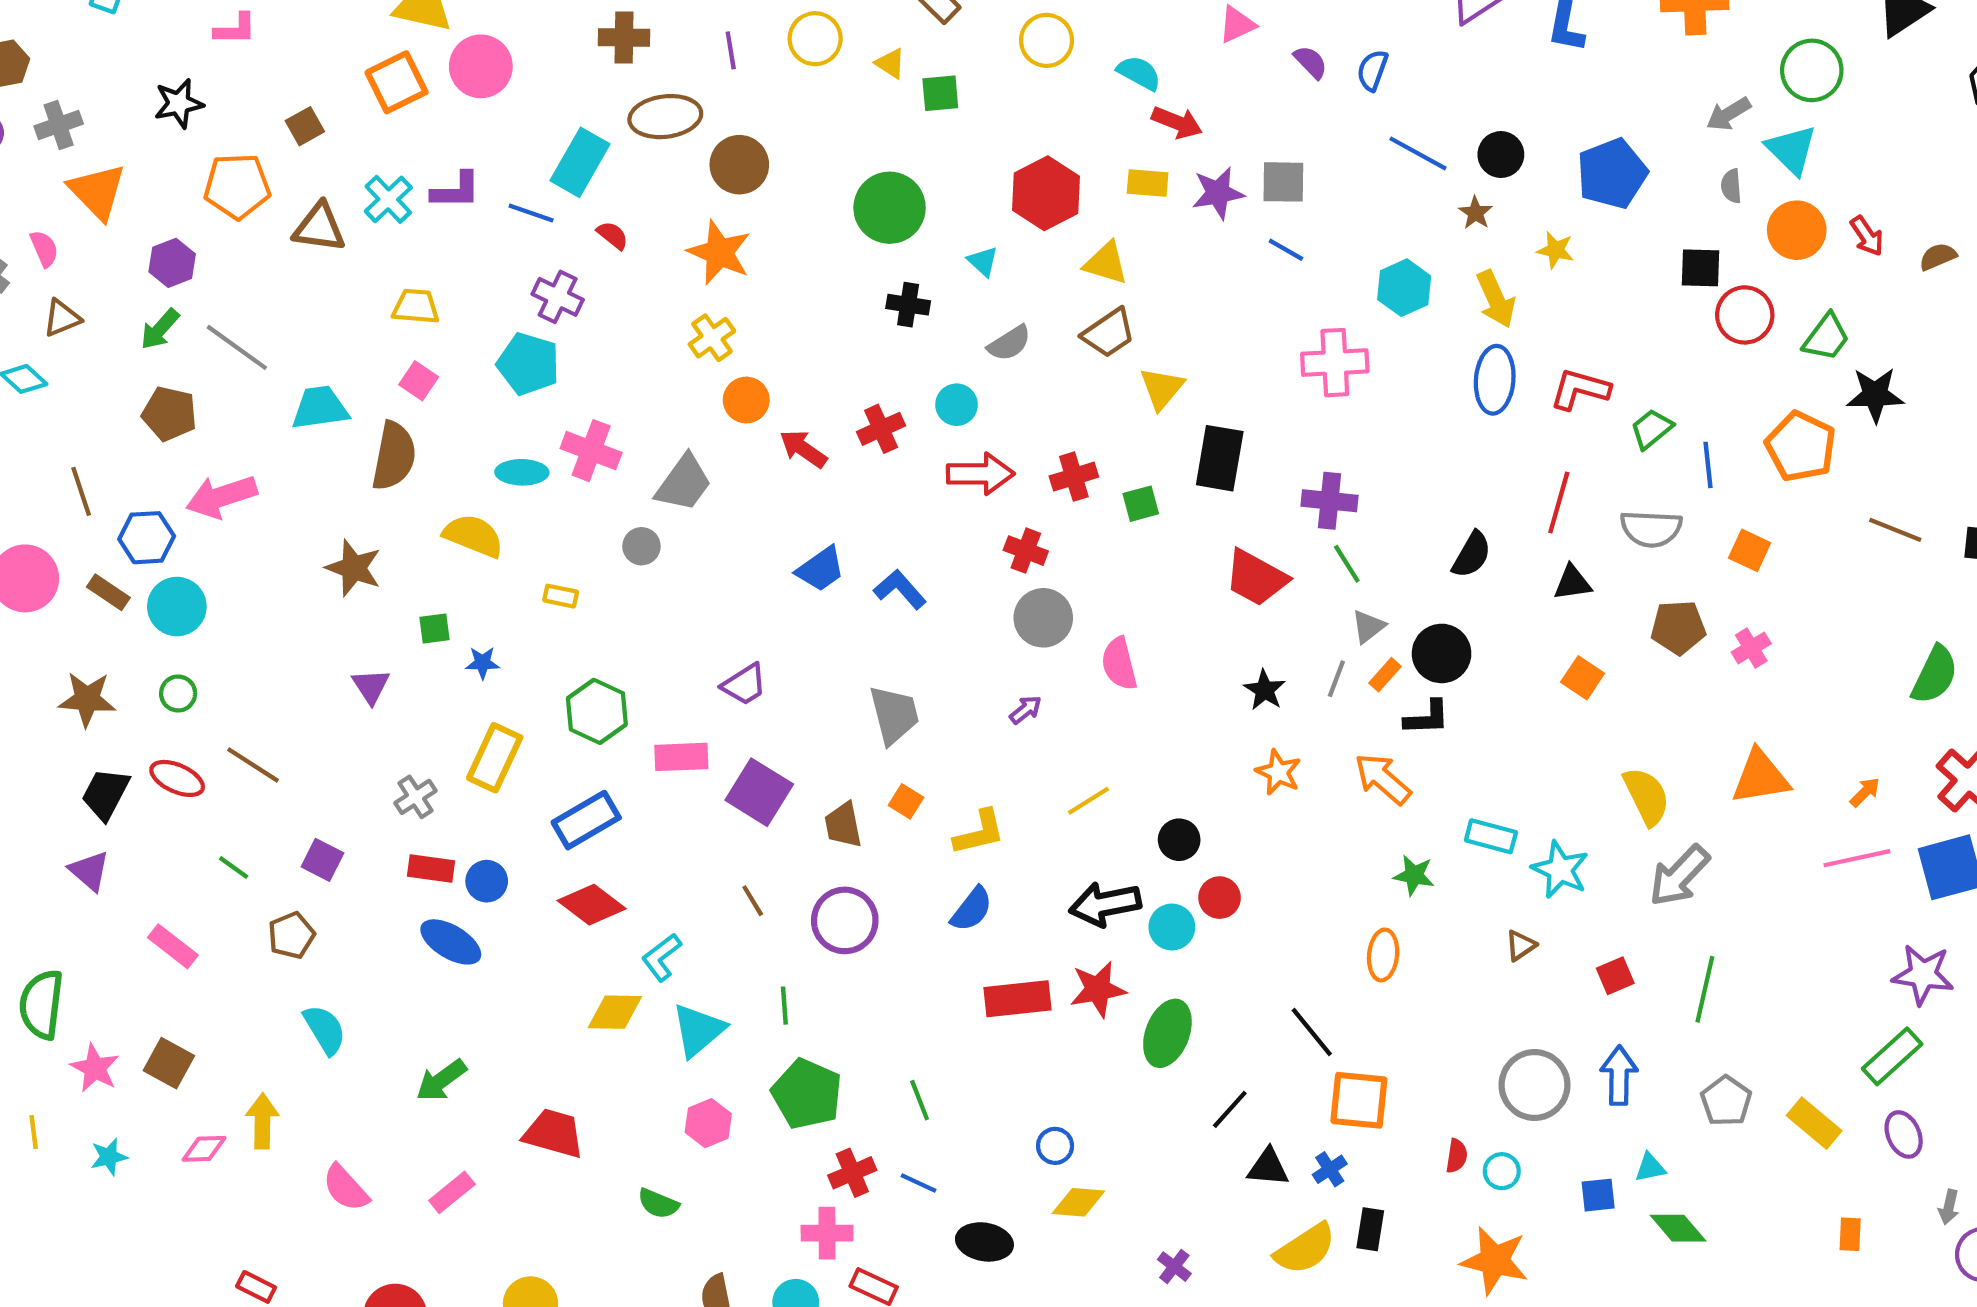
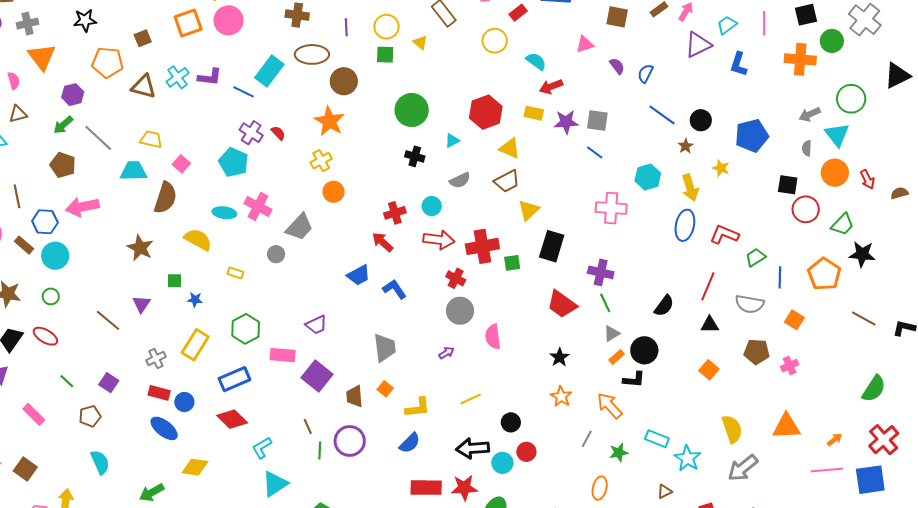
green square: (940, 93) -> (385, 55), moved
red arrow: (1177, 122) -> (551, 87), turned 130
red semicircle: (613, 235) -> (278, 133), moved
cyan triangle: (983, 261) -> (452, 141), turned 42
yellow trapezoid: (416, 307) -> (151, 139), moved
red arrow: (803, 449) -> (382, 242), moved
red cross: (1074, 477) -> (482, 246), size x1.5
gray line: (1336, 679) -> (587, 439), moved
brown line: (253, 765) -> (108, 320), moved
green star: (1414, 875) -> (619, 453), turned -30
green line: (784, 1006) -> (320, 451), moved
yellow diamond: (615, 1012) -> (195, 467), moved

